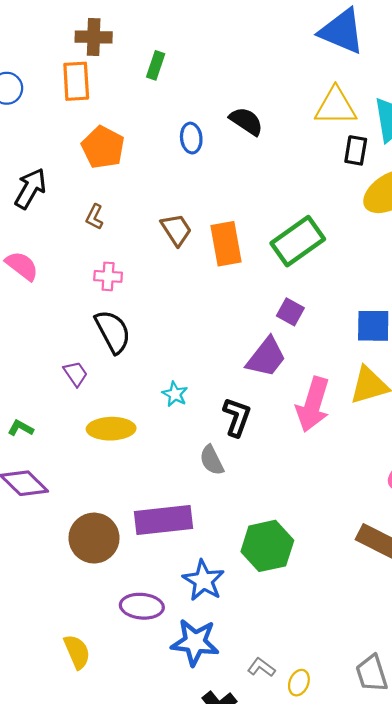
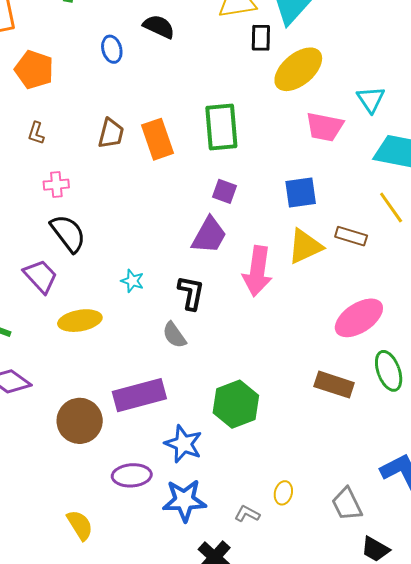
brown trapezoid: (176, 230) -> (111, 133), turned 56
green rectangle: (298, 241) -> (221, 127), turned -51
purple trapezoid: (75, 374) -> (40, 276), size x1.5
yellow ellipse: (299, 683) -> (283, 493), moved

